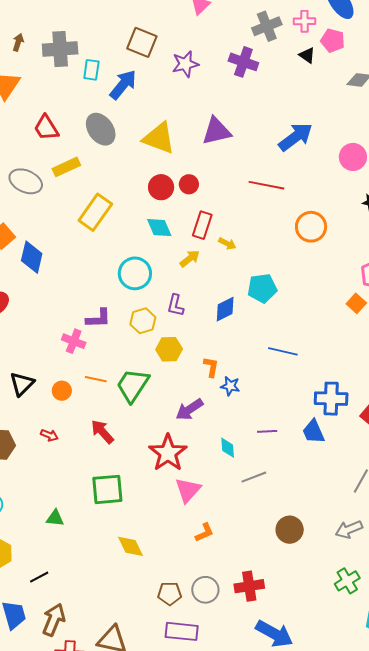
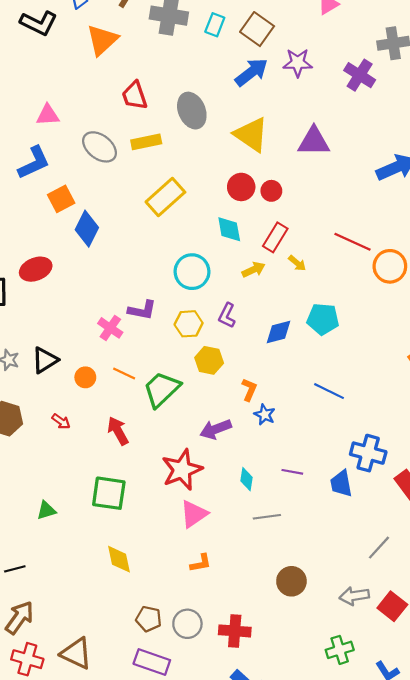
cyan rectangle: (91, 70) -> (215, 25), moved
blue arrow: (123, 85) -> (252, 72), moved
red line: (266, 185) -> (352, 242), moved
green triangle: (55, 518) -> (46, 510), turned -36

